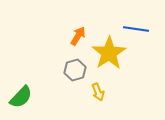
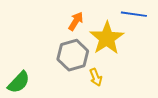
gray hexagon: (75, 70) -> (73, 55), size x1.4

